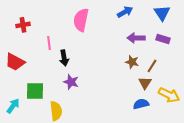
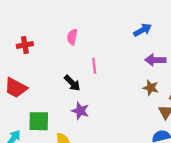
pink semicircle: (81, 20) -> (72, 37), moved, size x0.6
pink line: (49, 43) -> (94, 66), moved
black arrow: (64, 58) -> (72, 83), turned -35

